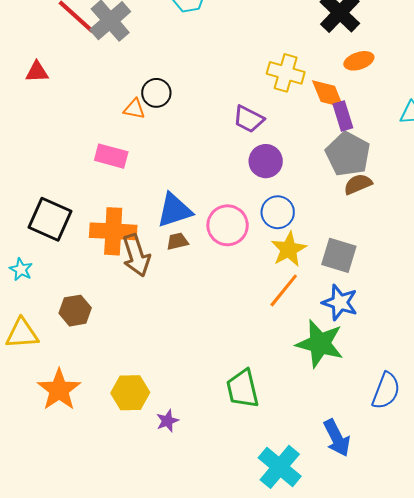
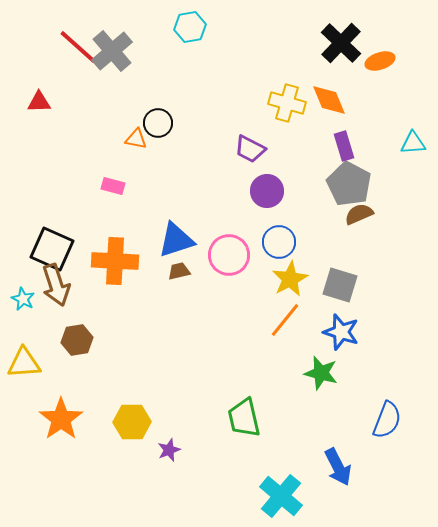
orange ellipse: (359, 61) -> (380, 61), moved
orange diamond: (328, 94) -> (329, 100), moved
pink rectangle: (111, 156) -> (113, 186), size x0.7
brown arrow: (136, 255) -> (56, 285), moved
green star: (320, 344) -> (321, 373), size x0.7

